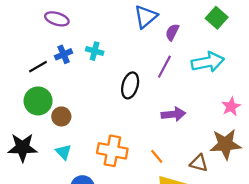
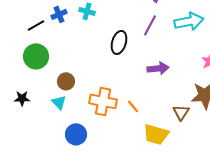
brown circle: (61, 116) -> (66, 81), moved
black star: (22, 148) -> (22, 98), size x0.6
orange line: (157, 156) -> (133, 106), moved
brown triangle: (199, 163) -> (181, 112), turned 48

